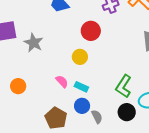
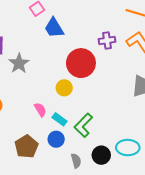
red circle: (91, 31) -> (81, 63), size x1.4
green L-shape: (124, 86) -> (83, 125), moved
gray semicircle: (97, 117) -> (76, 161), moved

